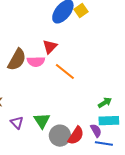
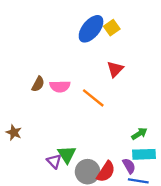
red triangle: (50, 47) -> (115, 69), moved
brown semicircle: (17, 60) -> (38, 84), size x0.6
purple triangle: (17, 123) -> (54, 161), moved

